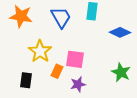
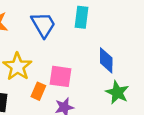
blue diamond: (120, 32) -> (106, 60), moved, turned 65

